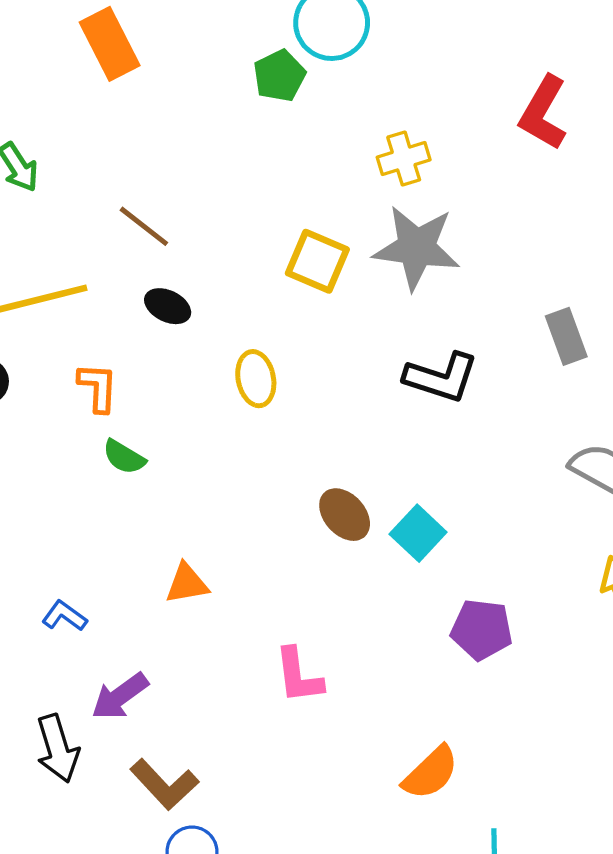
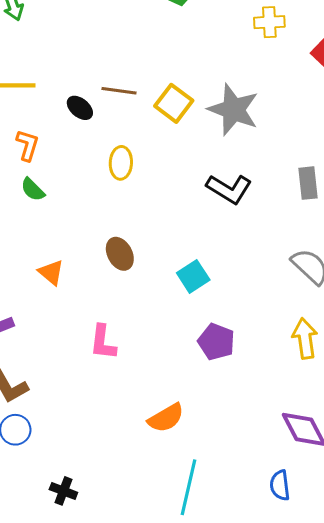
yellow cross: (404, 158) -> (269, 22), moved
brown line: (144, 226) -> (119, 91), moved, turned -44
brown ellipse: (345, 515) -> (120, 254), moved
orange triangle: (187, 583) -> (51, 272), turned 36

